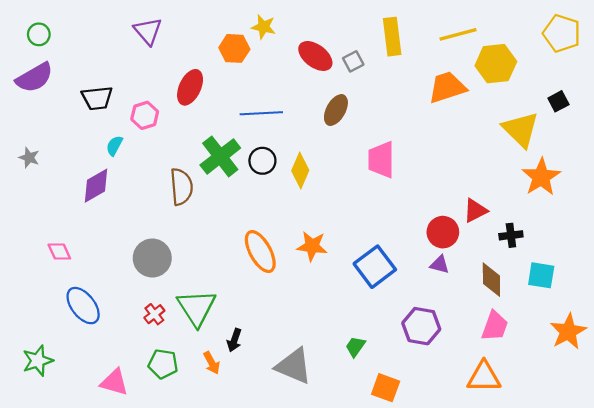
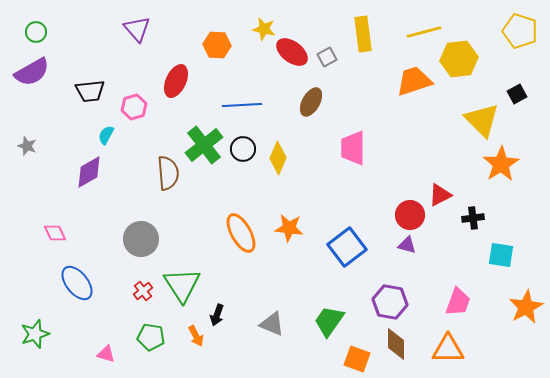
yellow star: (264, 27) -> (264, 29), moved
brown diamond: (491, 280) -> (396, 344), moved
green trapezoid: (355, 347) -> (329, 321), size x1.6
gray triangle: (294, 366) -> (272, 324), moved, size x0.7
pink triangle: (114, 382) -> (106, 354), size x0.7

